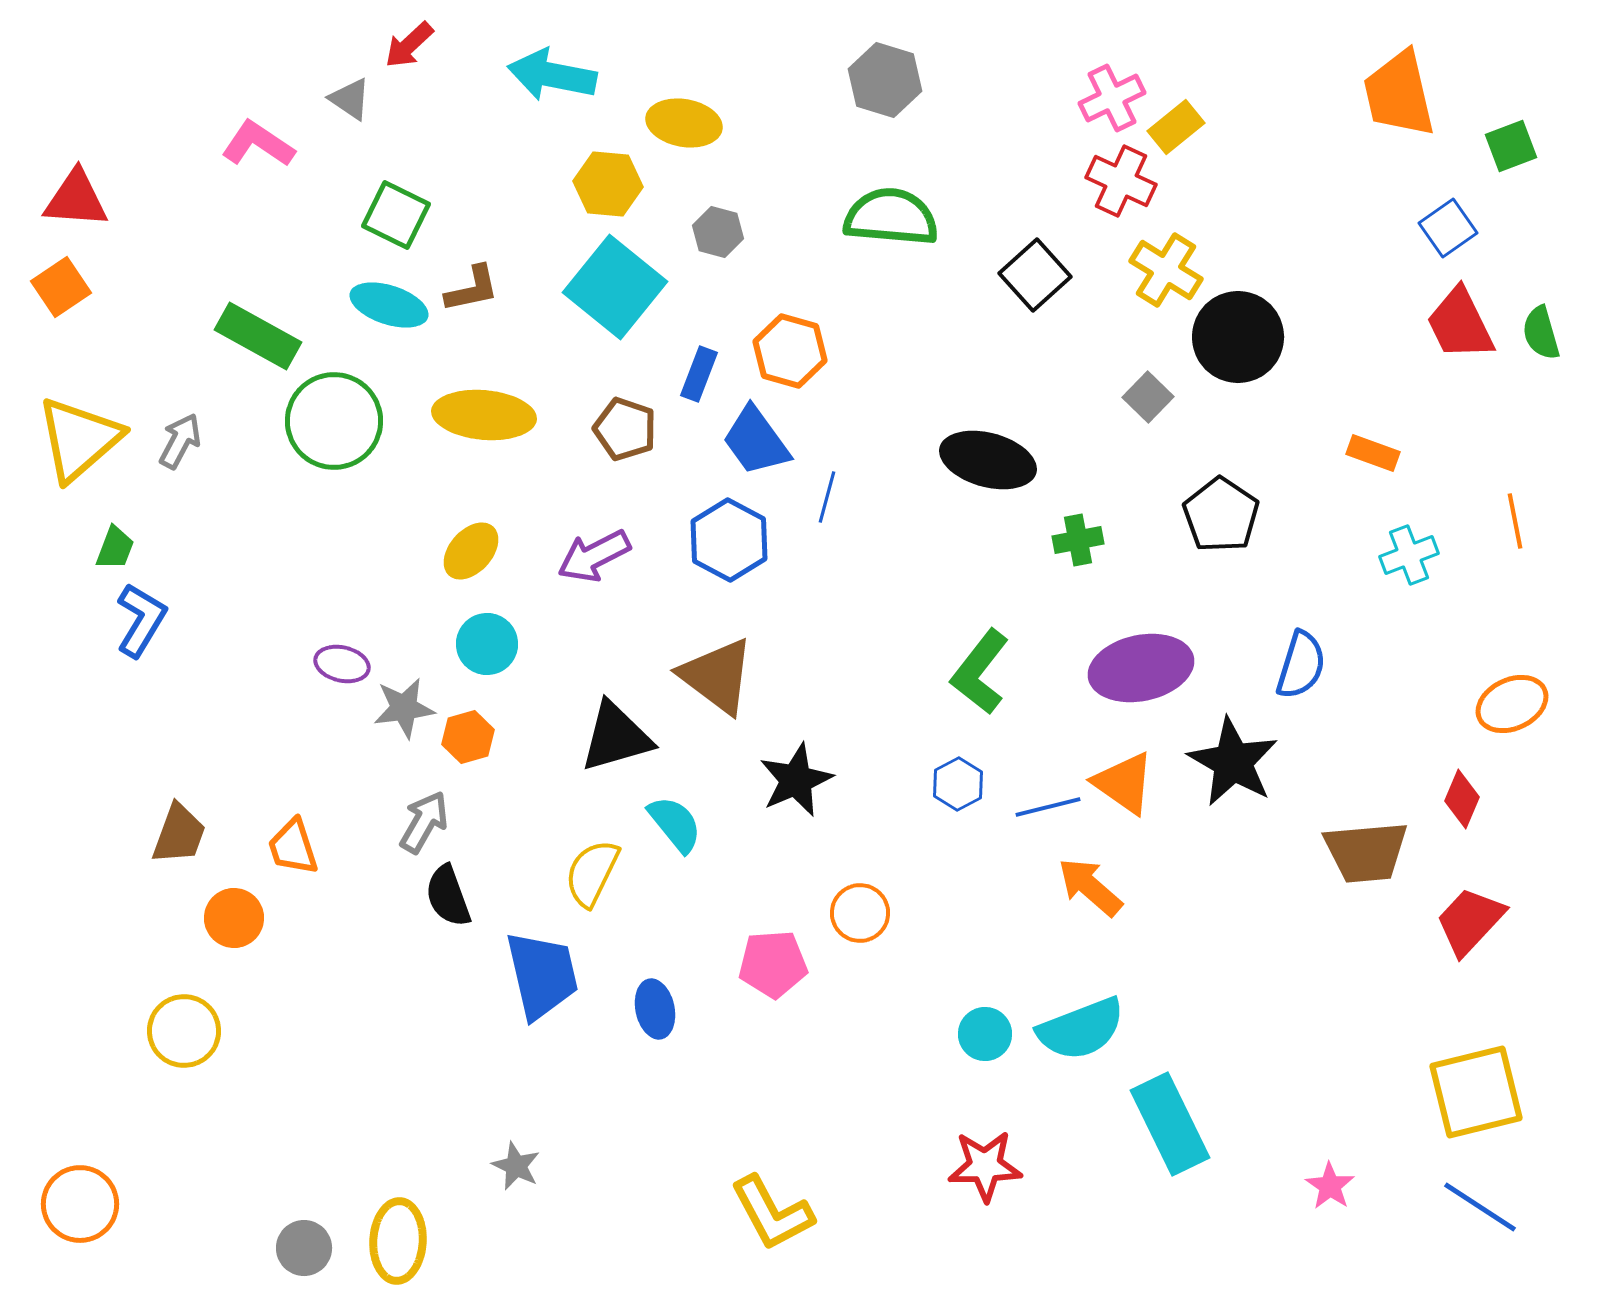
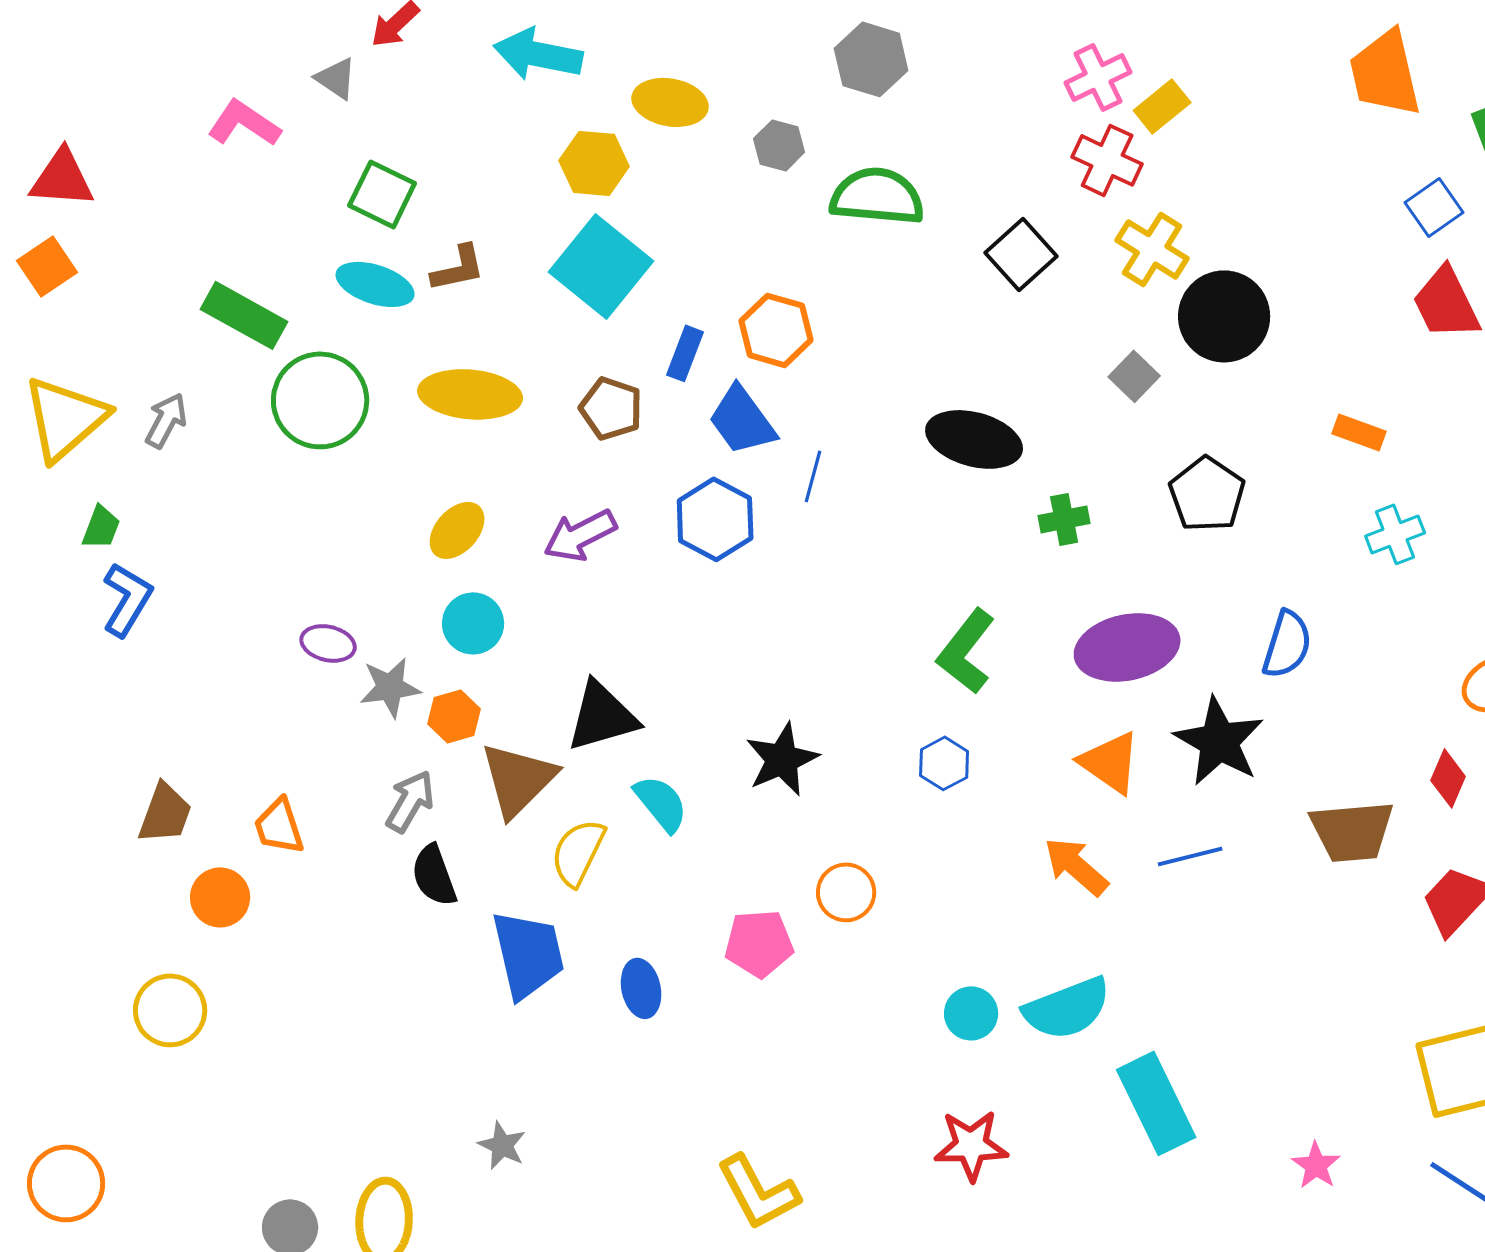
gray hexagon: (718, 232) -> (779, 145), moved
brown triangle: (717, 676) -> (518, 779), moved, turned 38
blue line: (1048, 807) -> (1190, 856), moved

